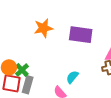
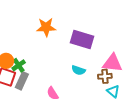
cyan semicircle: (72, 77) -> (78, 70), moved, turned -120

